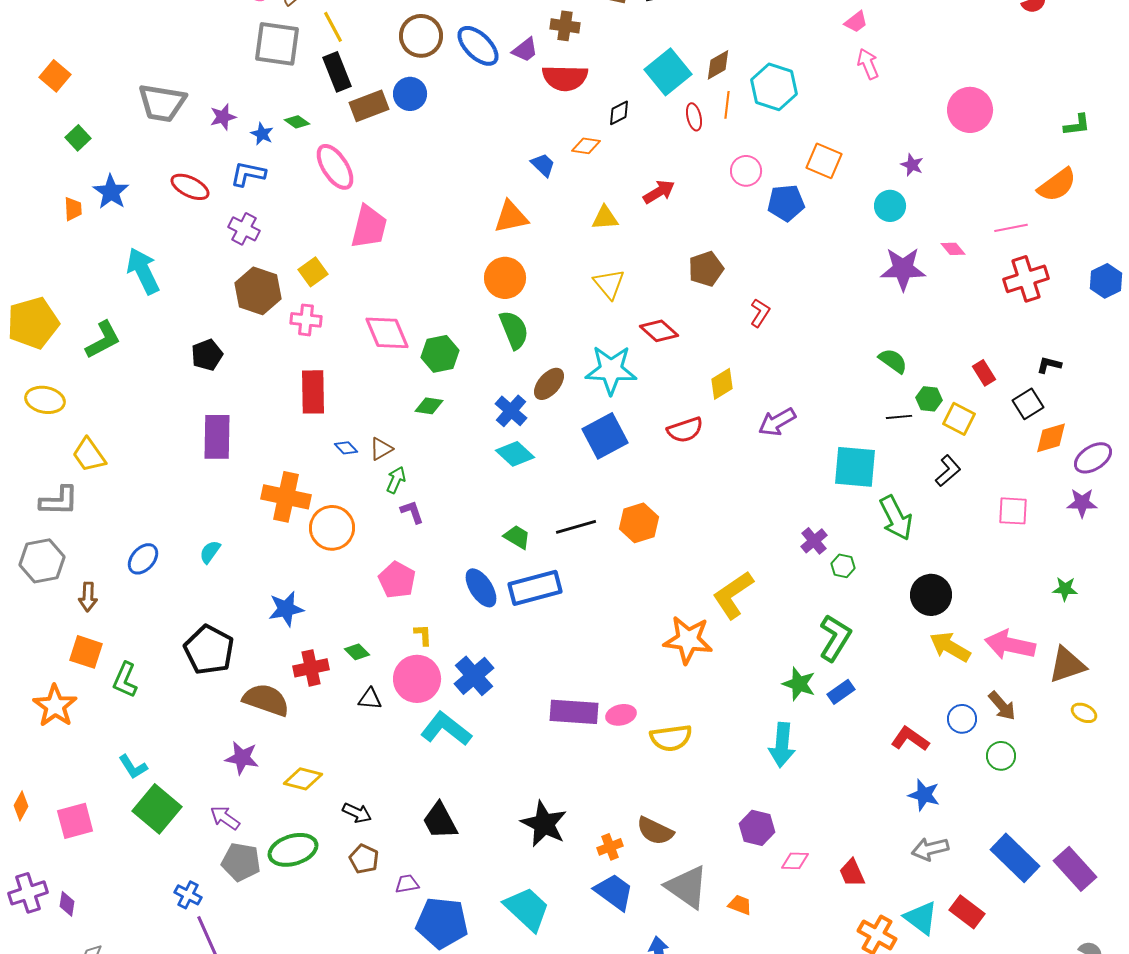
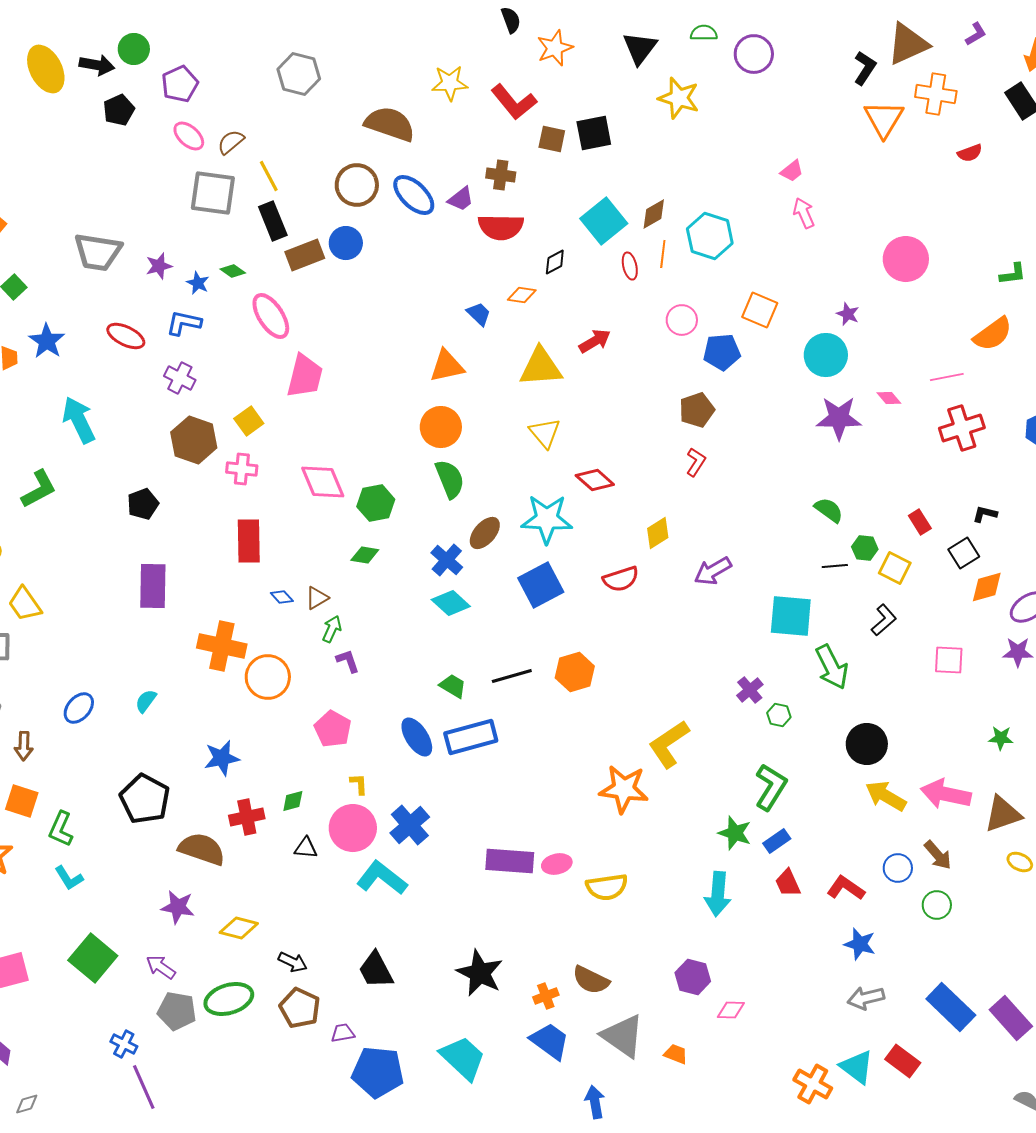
cyan circle: (890, 206) -> (826, 355), size x1.4
yellow triangle: (605, 218) -> (541, 367), size x1.6
brown pentagon: (706, 269) -> (697, 410), moved
green diamond: (357, 652) -> (293, 801), turned -60
cyan L-shape: (133, 767) -> (69, 878), moved
brown pentagon: (364, 859) -> (300, 1008), size x1.4
red trapezoid: (852, 873) -> (788, 883), moved

